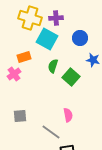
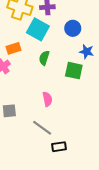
green square: (71, 77) -> (74, 71), moved, turned -30
pink semicircle: (68, 115) -> (47, 99), moved

